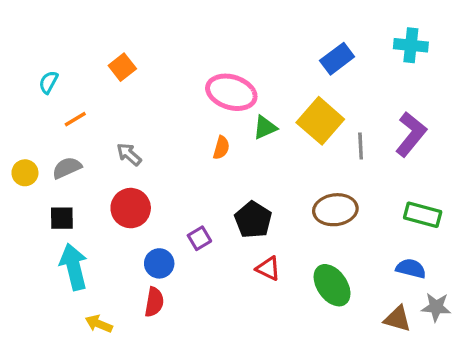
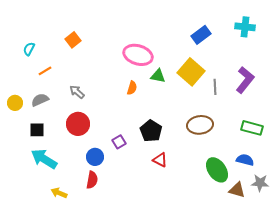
green triangle: (265, 128) -> (158, 76), turned 35
cyan arrow: (74, 267) -> (44, 159), turned -44
green ellipse: (332, 285) -> (217, 170), moved

